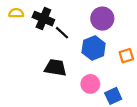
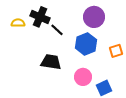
yellow semicircle: (16, 13) -> (18, 23), moved

